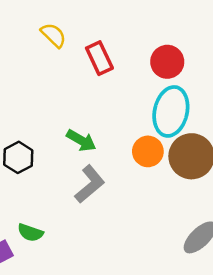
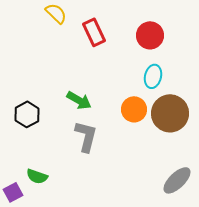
cyan ellipse: (171, 111) -> (153, 76), size x0.6
gray L-shape: (90, 184) -> (86, 136), turned -36

